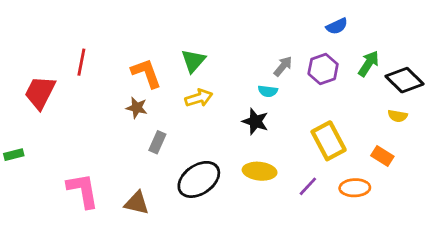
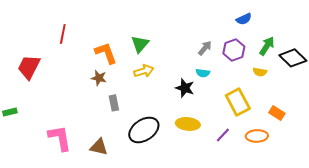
red line: (81, 62) -> (63, 34), moved
cyan semicircle: (268, 91) -> (203, 73), moved
yellow semicircle: (398, 116) -> (260, 72), moved
gray rectangle: (157, 142) -> (114, 103), turned -35

